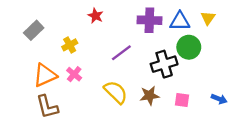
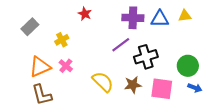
yellow triangle: (208, 18) -> (185, 16), turned 48
green circle: (189, 47) -> (188, 66), moved
purple line: (121, 53) -> (121, 45), moved
pink square: (182, 100) -> (162, 89), size x1.6

